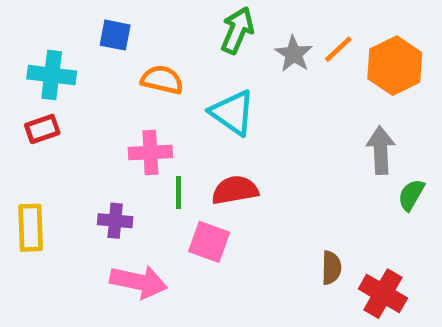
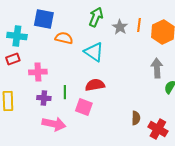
blue square: (115, 35) -> (44, 19), size x1.5
orange line: (338, 49) -> (139, 25), turned -40
pink cross: (150, 153) -> (38, 72), moved
green line: (179, 192) -> (65, 92), moved

